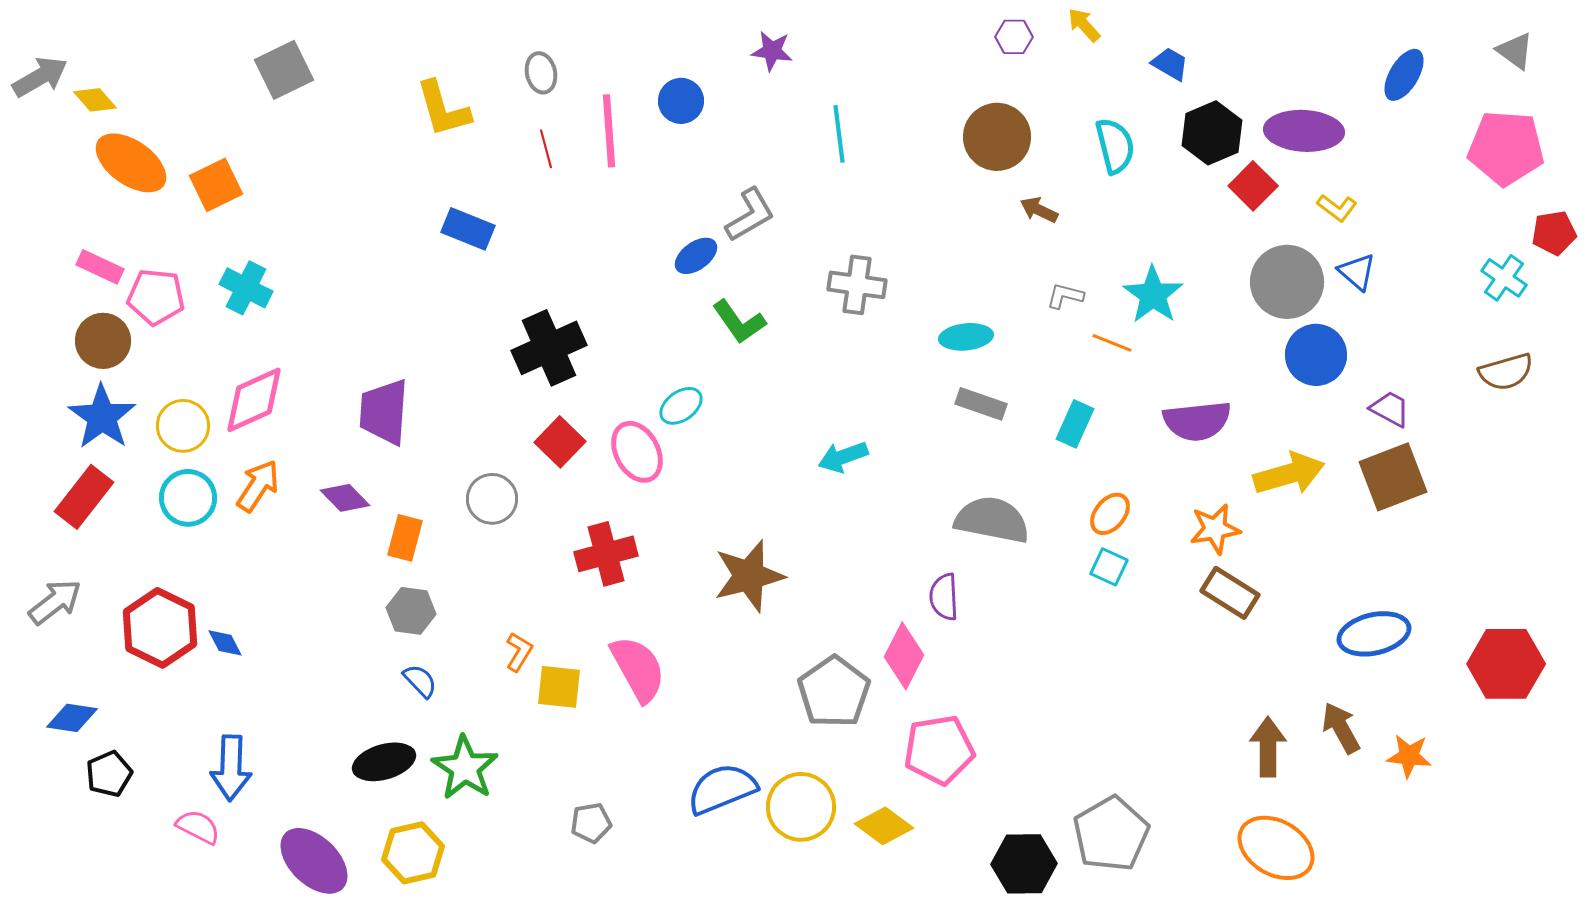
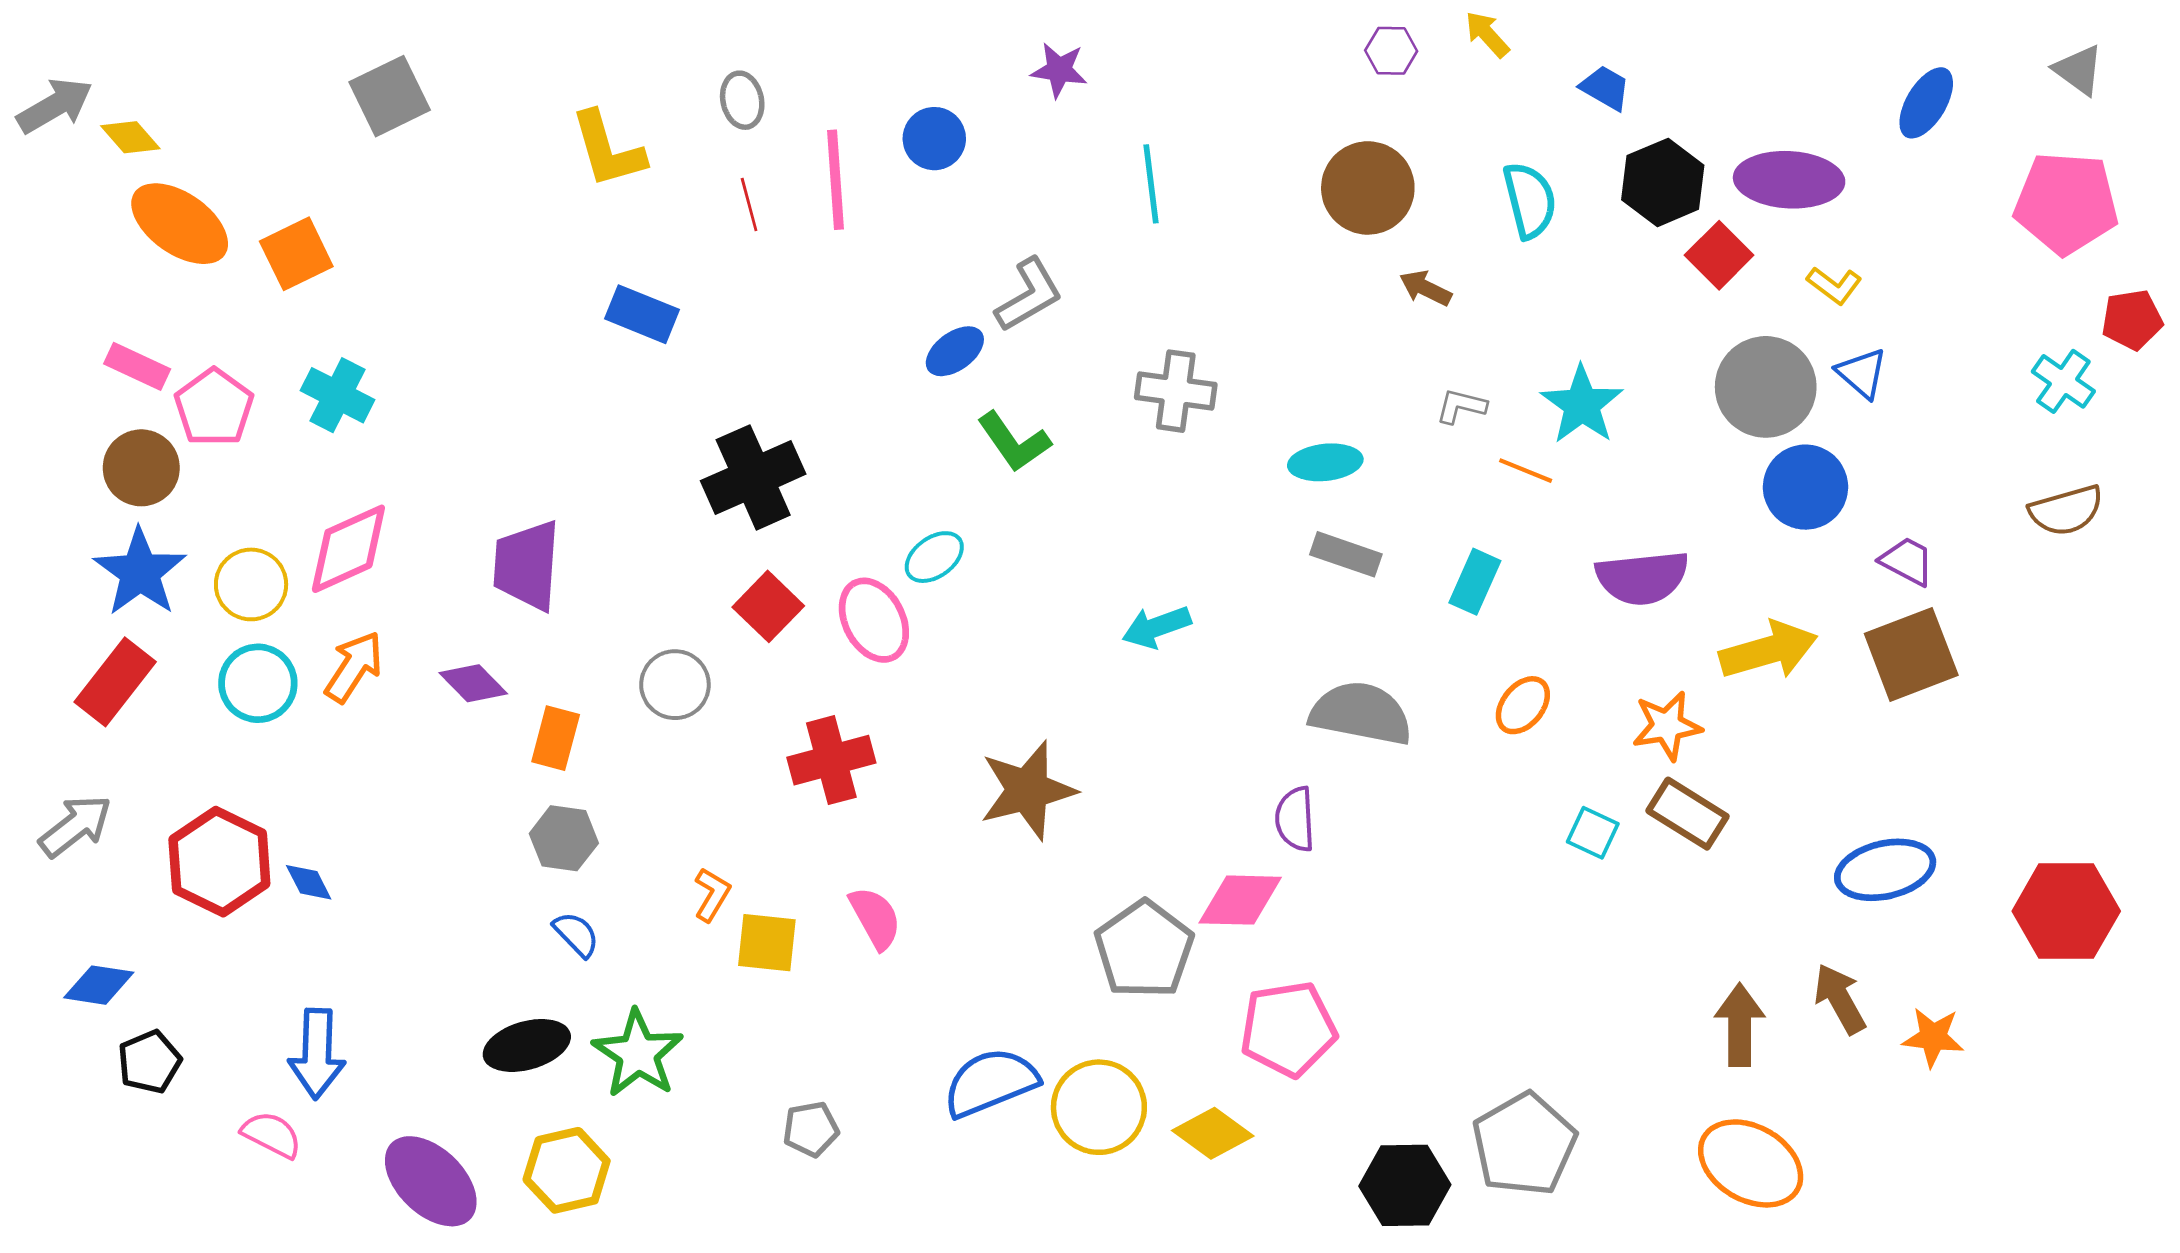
pink pentagon: (156, 297) -> (214, 407), turned 30
cyan square: (1109, 567) -> (1593, 833), moved
pink diamond: (904, 656) -> (1240, 900), turned 64
pink semicircle: (638, 669) -> (875, 918), size x0.7

